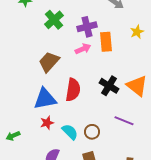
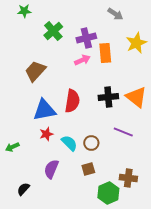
yellow star: (137, 32) -> (136, 43), size x1.5
brown trapezoid: (49, 62) -> (35, 71), moved
black cross: (109, 86) -> (108, 97), turned -36

